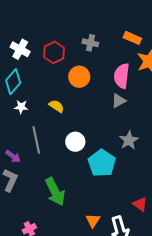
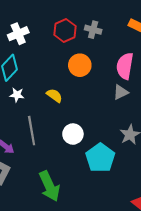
white cross: (20, 49) -> (18, 34), turned 36
red hexagon: (54, 52) -> (65, 31), moved

